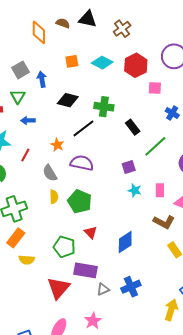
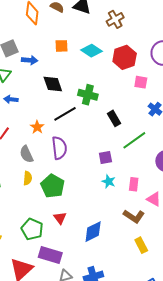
blue arrow: (42, 79) -> (30, 60), turned 98
black diamond: (68, 100) -> (53, 84), turned 50
purple semicircle: (82, 163) -> (59, 148), turned 65

